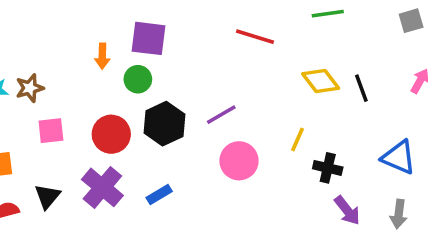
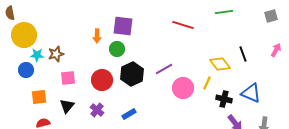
yellow diamond: (321, 81) -> (220, 64), moved
blue triangle: (399, 157) -> (251, 93), moved
pink circle: (239, 161) -> (183, 88), moved
purple cross: (102, 187) -> (97, 110), size x0.6
black triangle: (47, 196) -> (67, 106), moved

